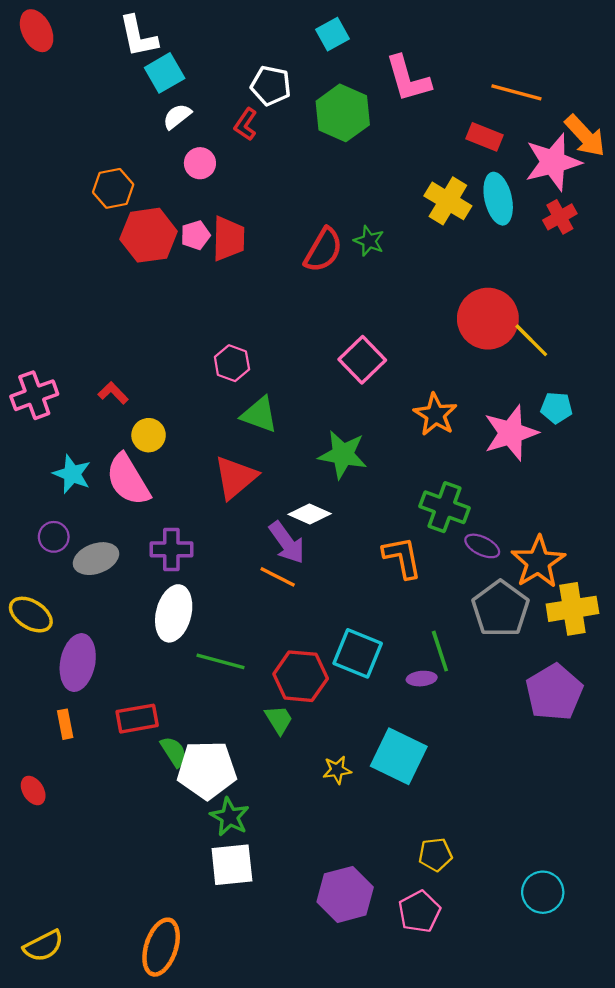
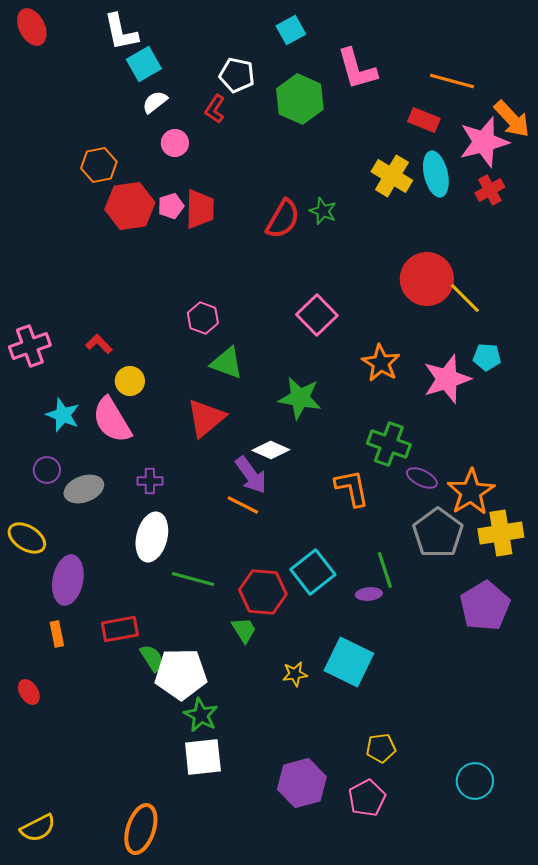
purple cross: (171, 549) -> (150, 481), size x0.7
cyan square: (358, 653) -> (313, 572), turned 30

